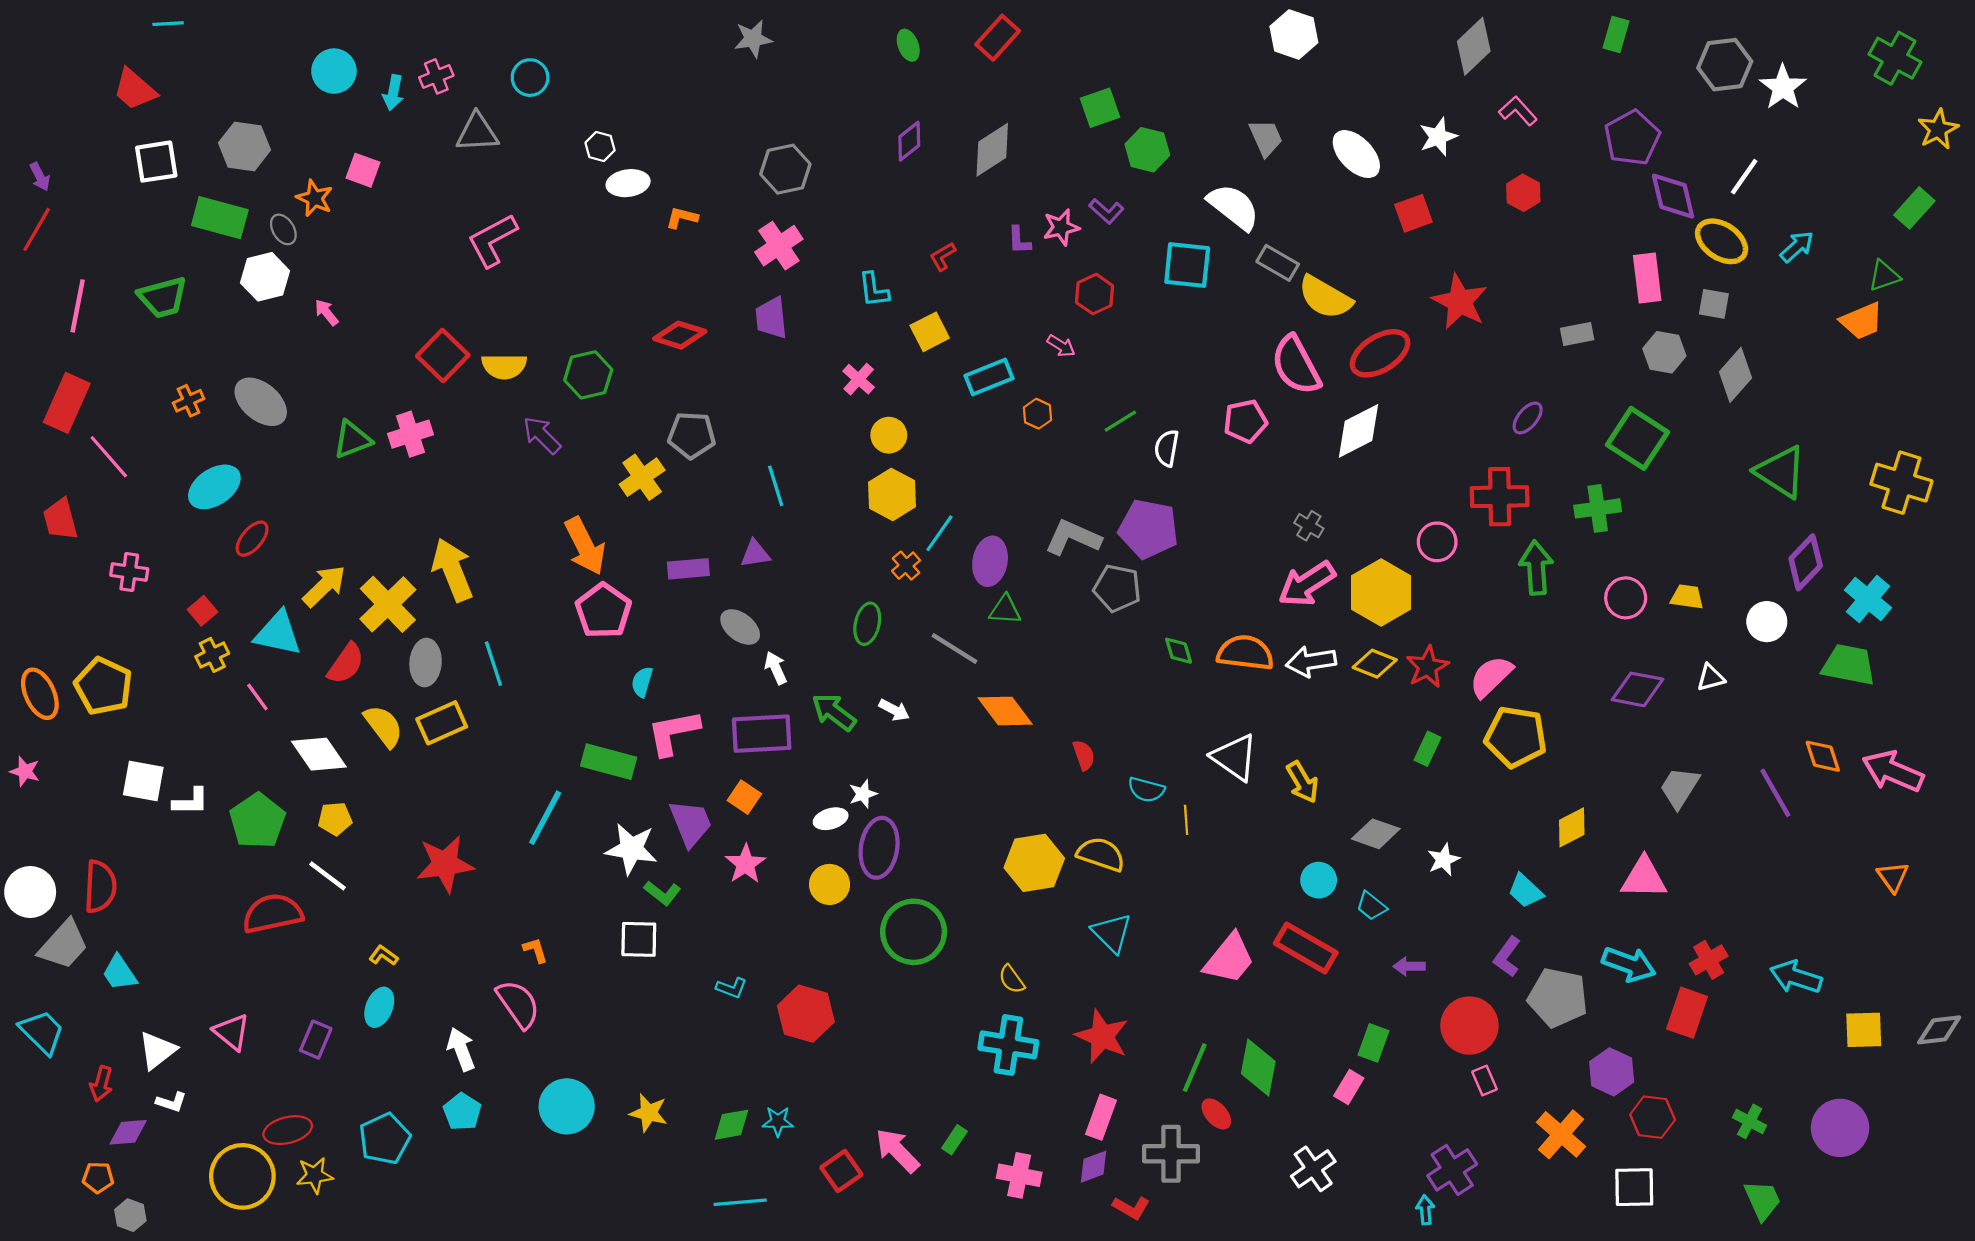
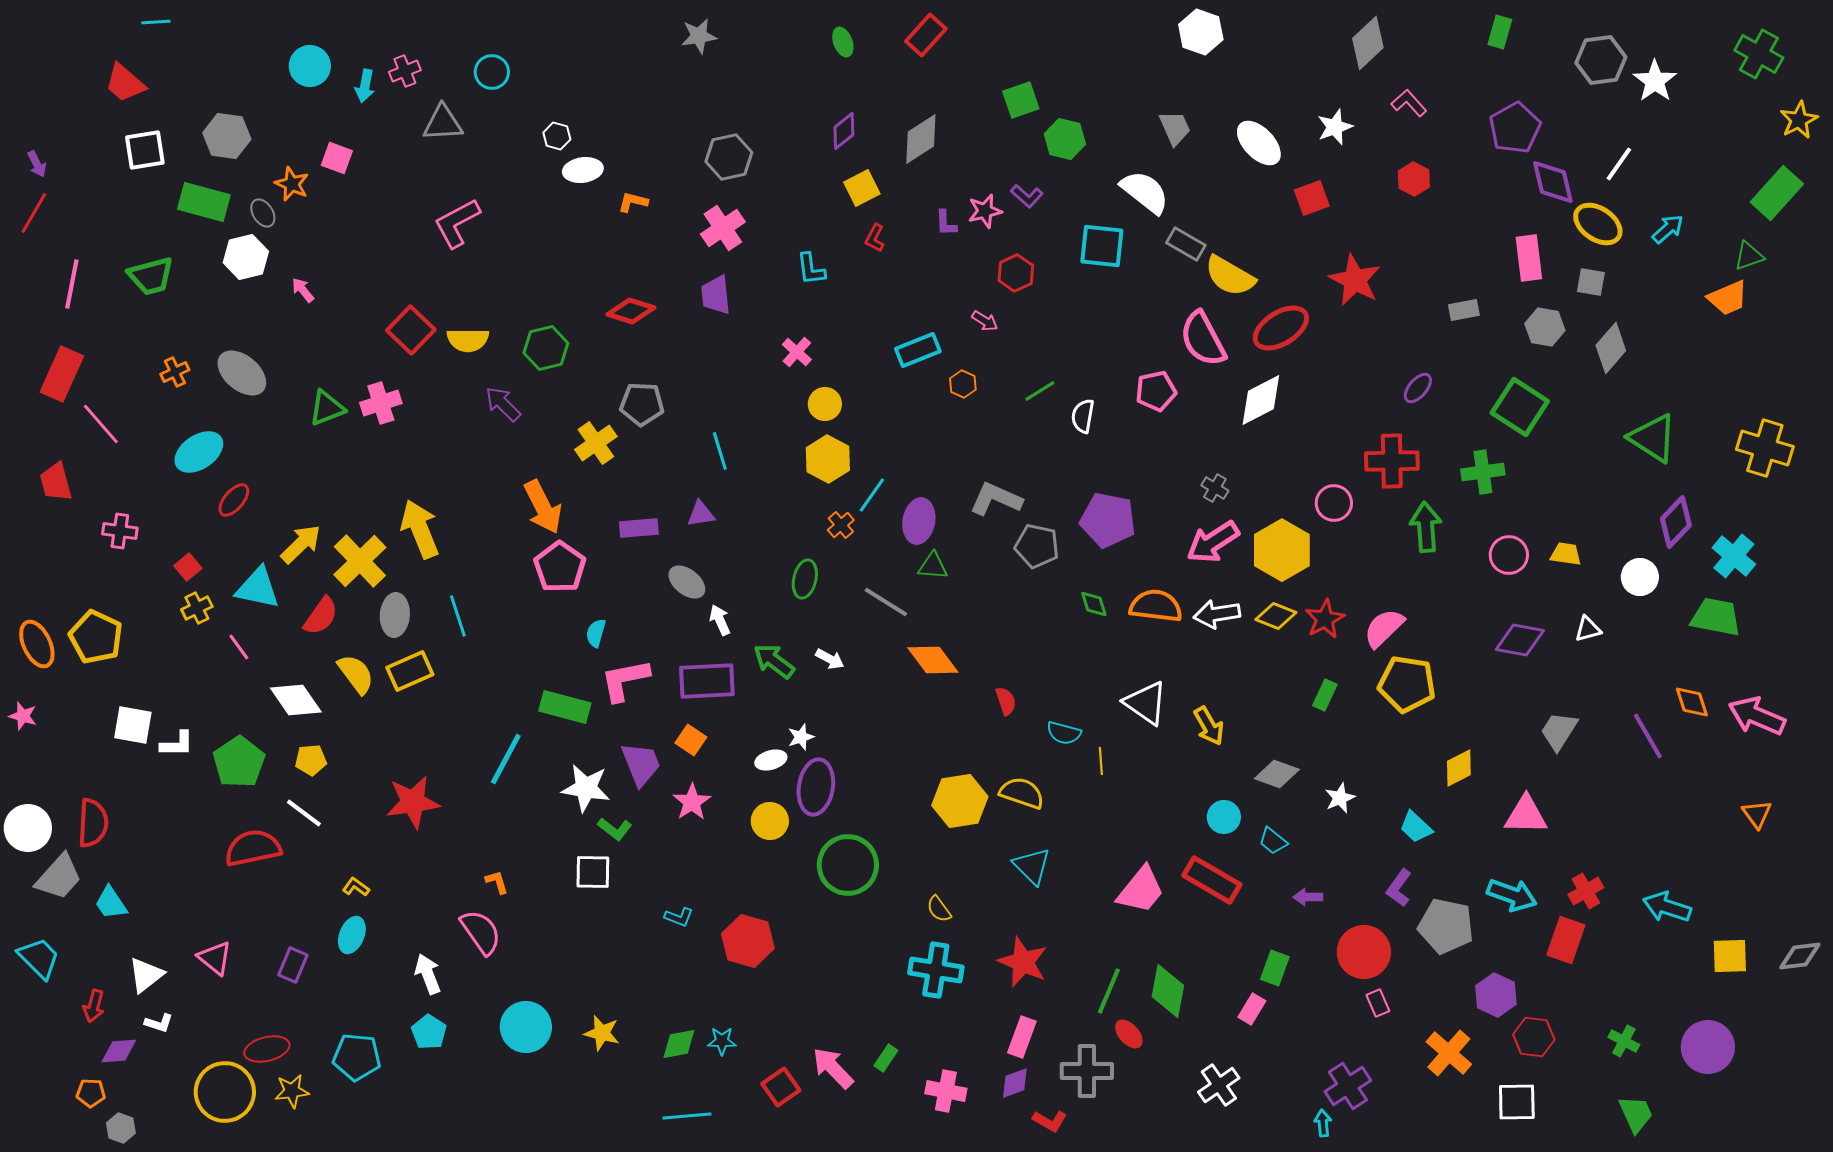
green rectangle: (1914, 208) -> (1777, 193), size x1.4
red L-shape: (943, 256) -> (875, 238), turned -32
yellow square: (930, 332) -> (862, 188), moved
purple pentagon: (1148, 529) -> (1108, 520), moved
cyan pentagon: (385, 1139) -> (357, 1057), turned 30

